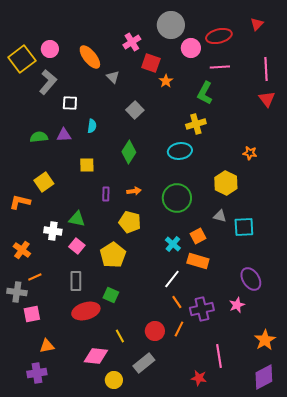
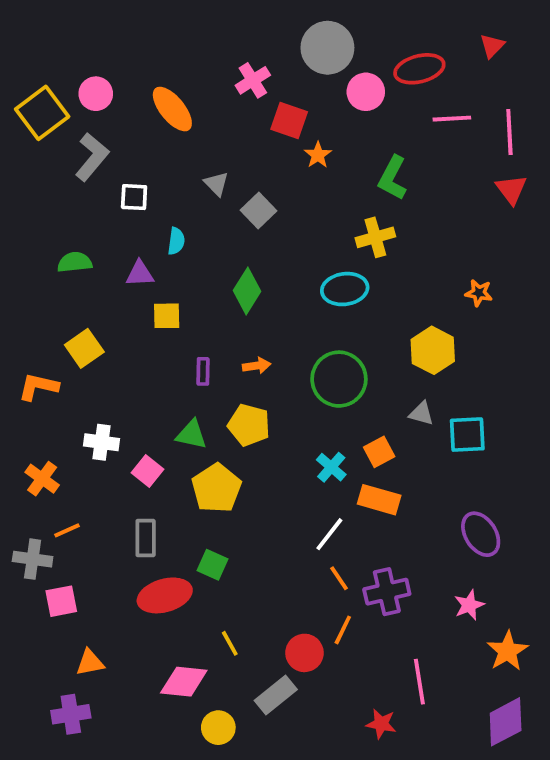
pink line: (220, 67) -> (452, 119), moved
gray triangle: (113, 77) -> (216, 184), moved
purple triangle: (64, 135) -> (140, 274), moved
green triangle: (77, 219) -> (192, 435), moved
pink star: (237, 305) -> (469, 605), moved
red circle: (155, 331) -> (304, 653), moved

